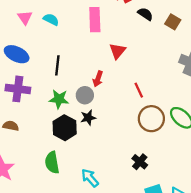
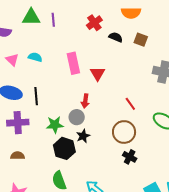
pink rectangle: (95, 20) -> (73, 63), moved
black line: (57, 65) -> (36, 96), moved
red line: (139, 90) -> (130, 104), moved
brown circle: (151, 119) -> (124, 132), moved
black cross: (140, 162) -> (130, 157), moved

